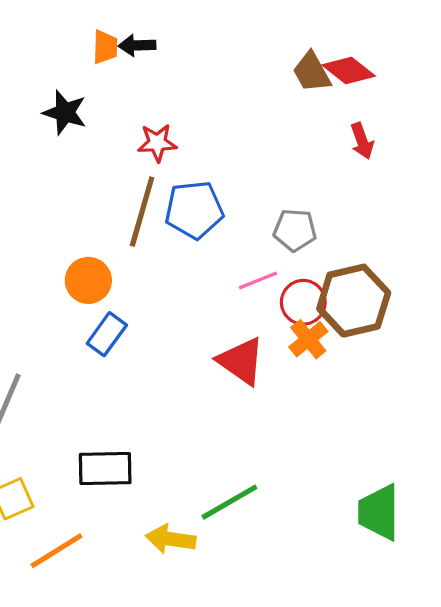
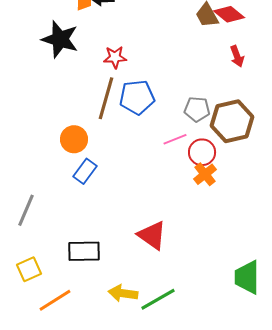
black star: (65, 113) -> (60, 39), size x1.4
brown hexagon: (354, 301) -> (232, 121), moved
red triangle: (241, 361) -> (152, 235), moved
green line: (229, 502) -> (158, 299), moved

